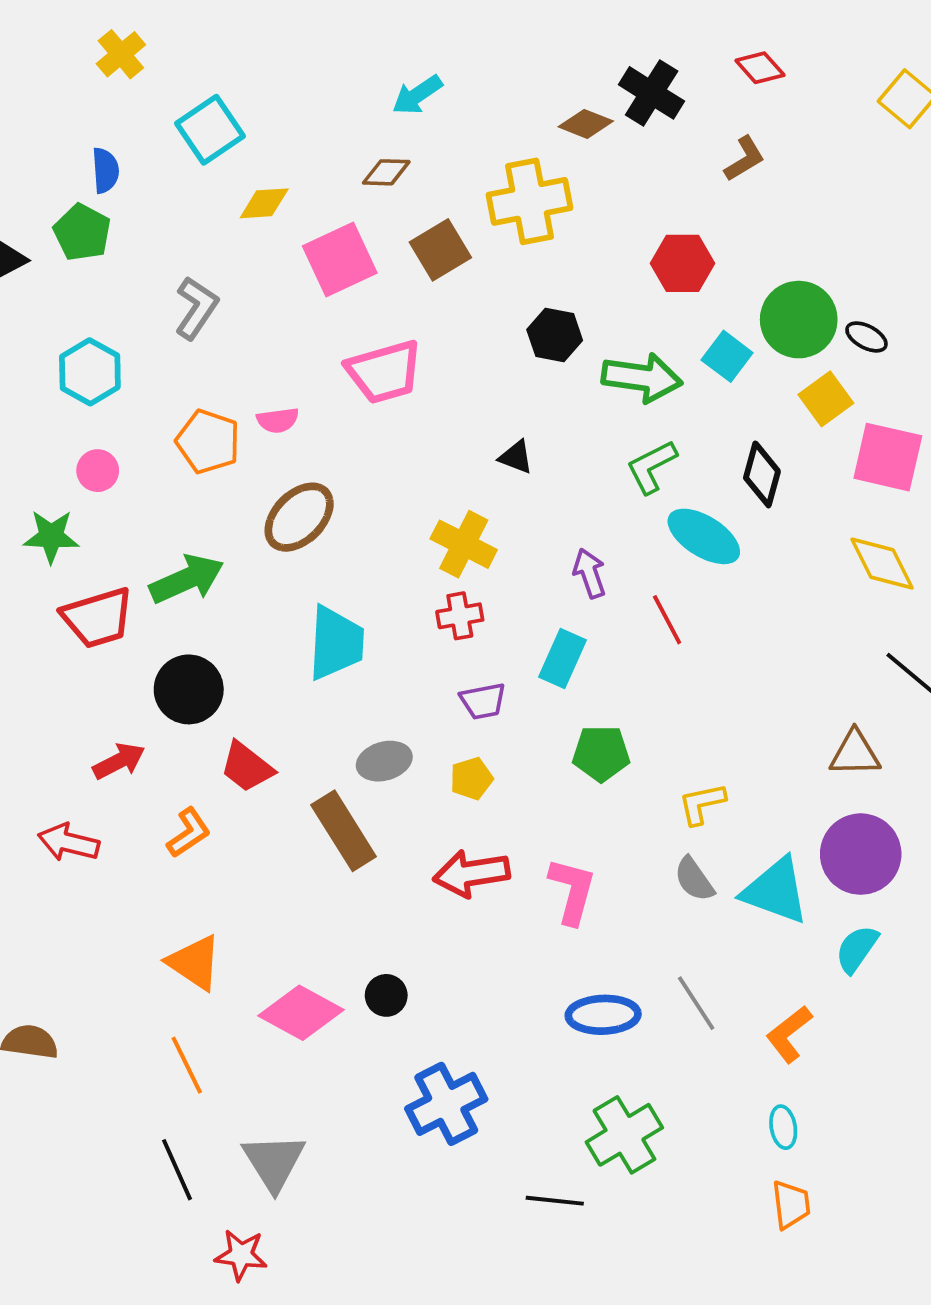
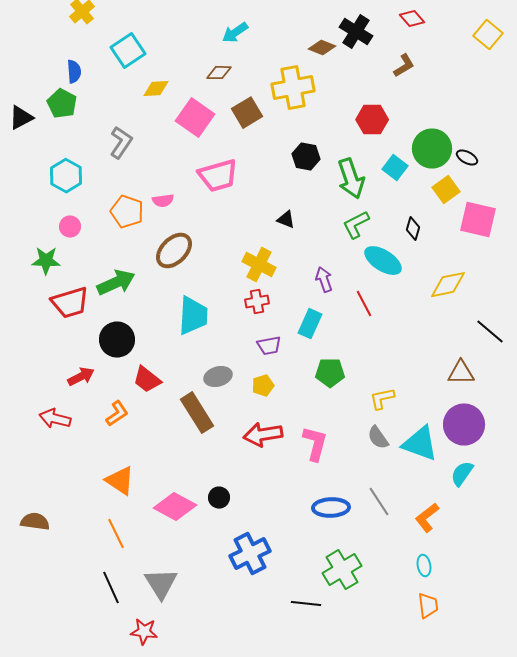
pink square: (340, 260) -> (195, 118), turned -30
green arrow: (642, 378) -> (351, 179), turned 63
black diamond: (762, 474) -> (413, 229), size x0.7
yellow diamond: (882, 564) -> (448, 285), moved, turned -75

